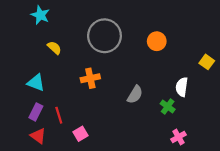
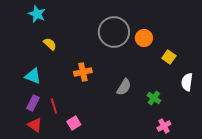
gray circle: (104, 36) -> (114, 32), moved
yellow square: (207, 62) -> (169, 57), moved
white semicircle: (182, 87) -> (187, 82), moved

